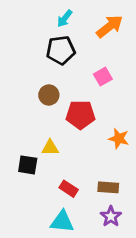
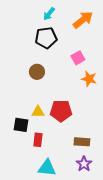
red pentagon: (80, 115) -> (61, 111), moved
orange star: (119, 139) -> (89, 79), moved
red rectangle: (69, 189) -> (38, 140), moved, turned 64

